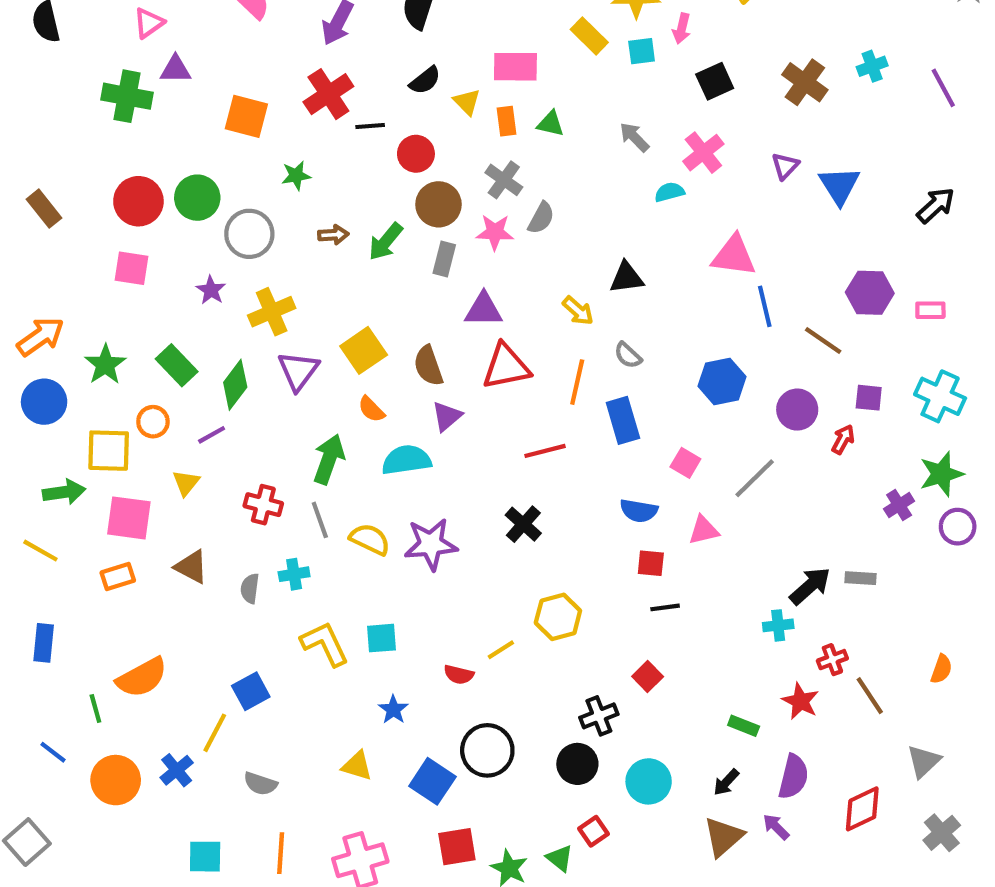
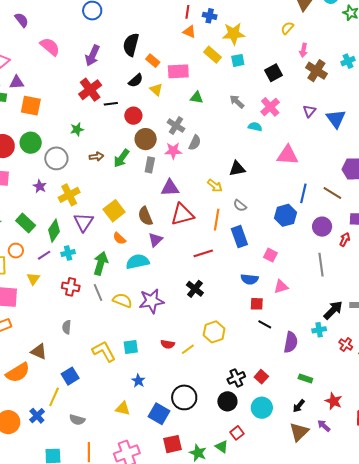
pink arrow: (682, 29) -> (303, 50), moved
orange square: (246, 116) -> (31, 106), moved
orange rectangle: (506, 121) -> (153, 61), moved, turned -40
cyan semicircle: (669, 192) -> (255, 127), turned 32
blue line: (765, 306) -> (303, 193), moved, turned 30
gray line: (755, 478) -> (321, 265), moved, turned -50
brown triangle: (191, 567) -> (39, 352), moved
cyan cross: (294, 574) -> (68, 253), moved
black line: (665, 607) -> (265, 324), turned 40
red cross: (832, 660) -> (346, 345), turned -32
red semicircle: (459, 675) -> (168, 344), moved
red square: (648, 677) -> (261, 377), moved
red star: (800, 701) -> (334, 401), moved
purple semicircle: (793, 777) -> (291, 342), moved

